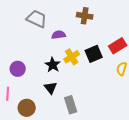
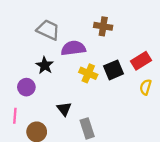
purple semicircle: (59, 35) -> (73, 48), size x1.5
yellow cross: (72, 57) -> (88, 73), turned -35
black star: (53, 65) -> (45, 65), moved

